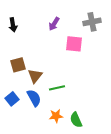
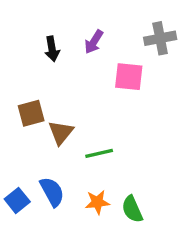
black arrow: (13, 25) -> (52, 49), moved
blue semicircle: (34, 98) -> (52, 192), moved
blue square: (12, 99) -> (17, 200), moved

